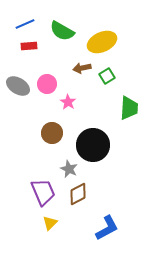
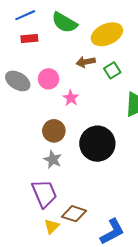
gray star: (69, 169) -> (53, 160), moved
brown diamond: (78, 194) -> (74, 214), moved, turned 45

